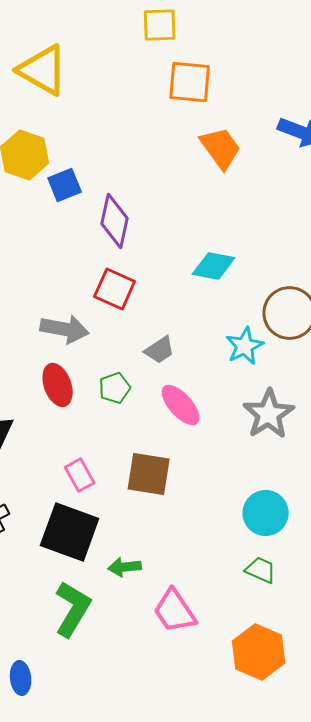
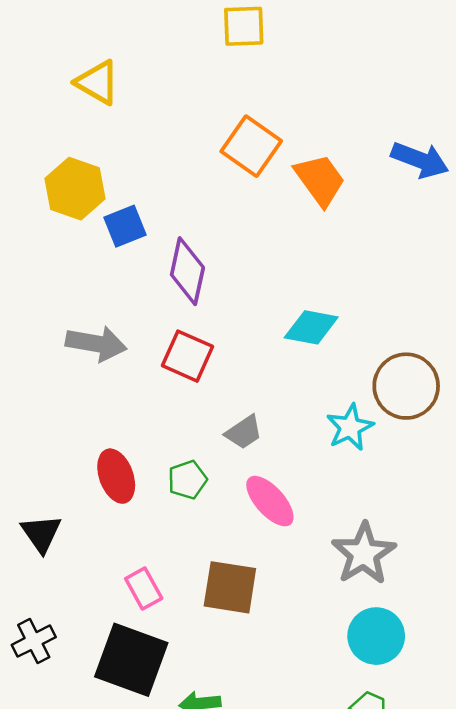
yellow triangle: (43, 70) -> (97, 82), size x0.7
orange square: (190, 82) -> (251, 146), moved, turned 30
gray arrow: (65, 329) -> (96, 344), moved
gray star: (269, 414) -> (364, 554), moved

